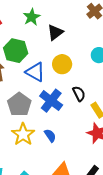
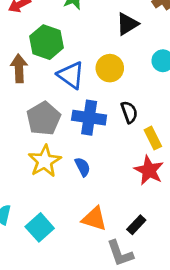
black triangle: (55, 32) -> (127, 24), moved
blue cross: (51, 101) -> (89, 118), turned -35

